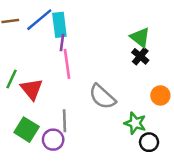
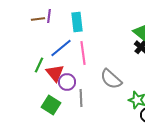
blue line: (39, 20) -> (61, 48), moved
purple line: (62, 42) -> (49, 16), moved
purple circle: (53, 140) -> (67, 82), moved

